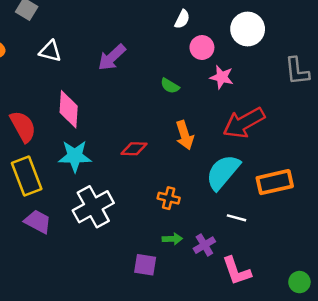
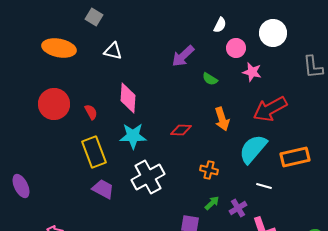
purple arrow: (112, 57) -> (183, 56), moved
red semicircle: (23, 127) -> (91, 112), size x0.6
green arrow: (172, 239) -> (212, 203), turned -42

